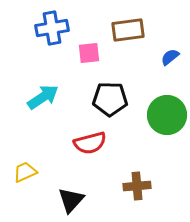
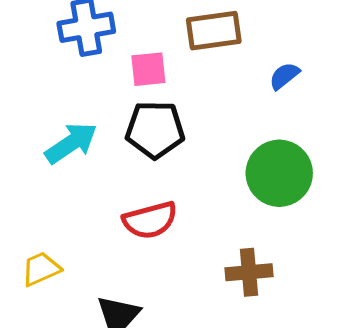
black pentagon: (110, 99) -> (155, 130), moved
brown cross: (137, 186) -> (249, 272), moved

